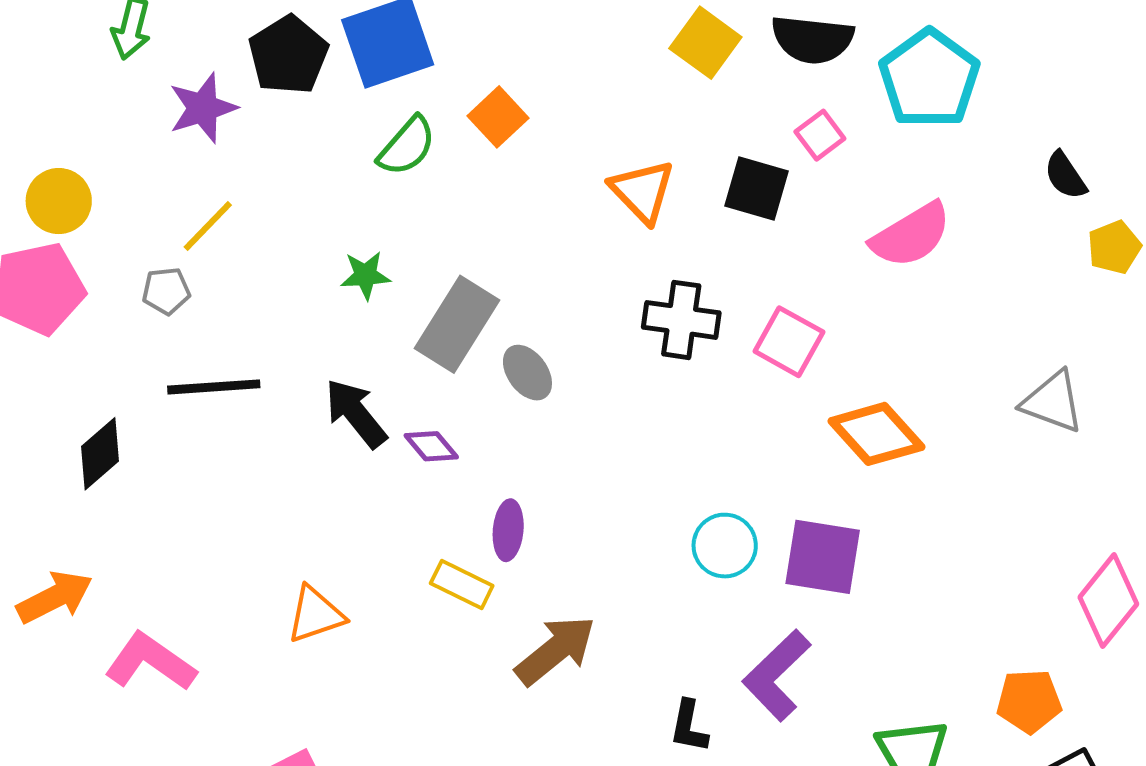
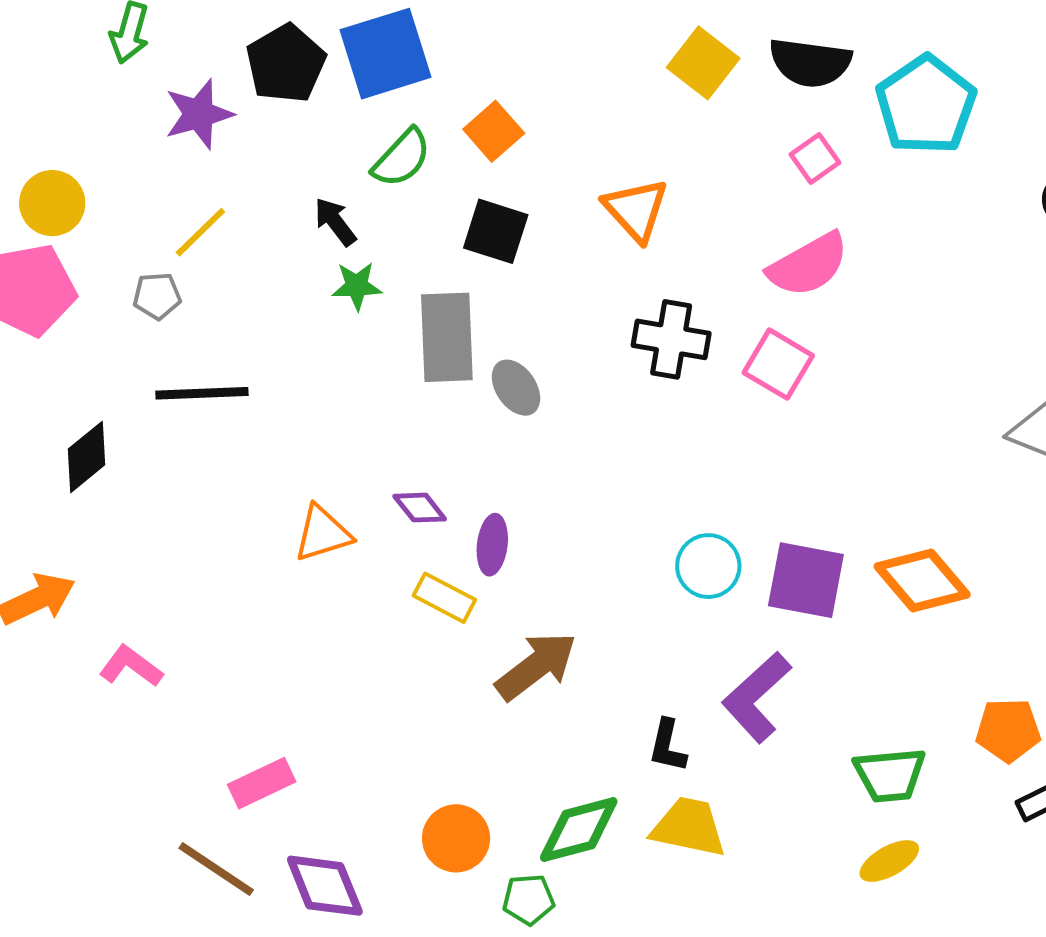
black square: (756, 189) -> (496, 231), moved
pink semicircle: (911, 235) -> (808, 265), moved
gray rectangle: (457, 324) -> (447, 337), turned -36
black arrow: (356, 413) -> (335, 222), moved, size x0.7
orange diamond: (876, 434) -> (922, 580), moved
purple diamond: (431, 446) -> (420, 508), moved
orange triangle: (315, 615) -> (323, 533), moved
pink L-shape: (150, 662) -> (131, 666), size x0.7

